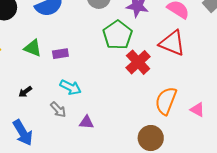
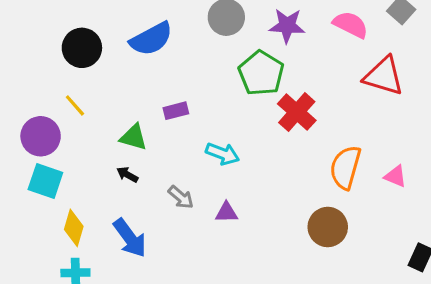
red triangle: (172, 43) -> (384, 76), moved
green triangle: (33, 48) -> (134, 137), moved
cyan arrow: (71, 87) -> (223, 154), moved
black arrow: (25, 92) -> (127, 175), turned 72

